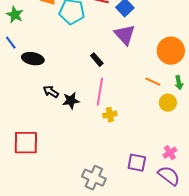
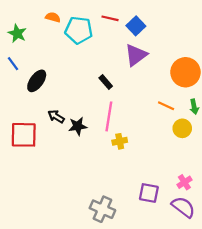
purple triangle: (125, 35) -> (136, 55), turned 35
black ellipse: (33, 59) -> (37, 81), turned -65
red square: (26, 143) -> (24, 135), moved

